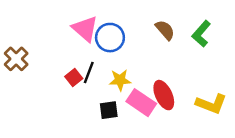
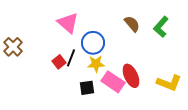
blue circle: (110, 38) -> (93, 43), moved

